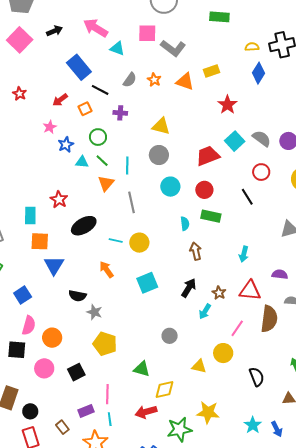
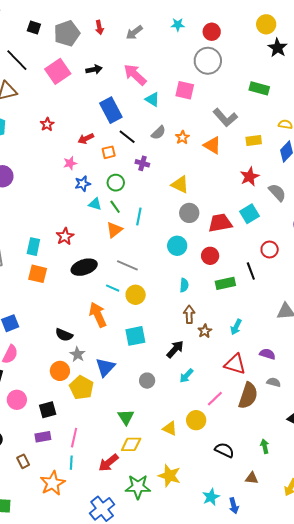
gray L-shape: (173, 48) -> (225, 118), moved
yellow rectangle: (211, 71) -> (254, 141), moved
gray semicircle: (262, 138) -> (277, 192), moved
gray circle: (159, 155) -> (189, 213), moved
gray line: (131, 202) -> (127, 265), moved, turned -65
green rectangle: (211, 216) -> (225, 283), moved, turned -36
blue triangle: (54, 265) -> (105, 367), moved
orange arrow: (106, 269) -> (98, 315), size x1.4
brown star: (219, 293) -> (205, 331), moved
gray circle: (170, 336) -> (147, 381), moved
orange circle: (52, 338) -> (60, 371), moved
green triangle: (142, 369) -> (126, 417), moved, turned 30
black semicircle: (257, 377) -> (224, 450), turned -54
purple rectangle: (86, 411) -> (43, 437), moved
red arrow: (146, 412) -> (108, 463), turned -35

